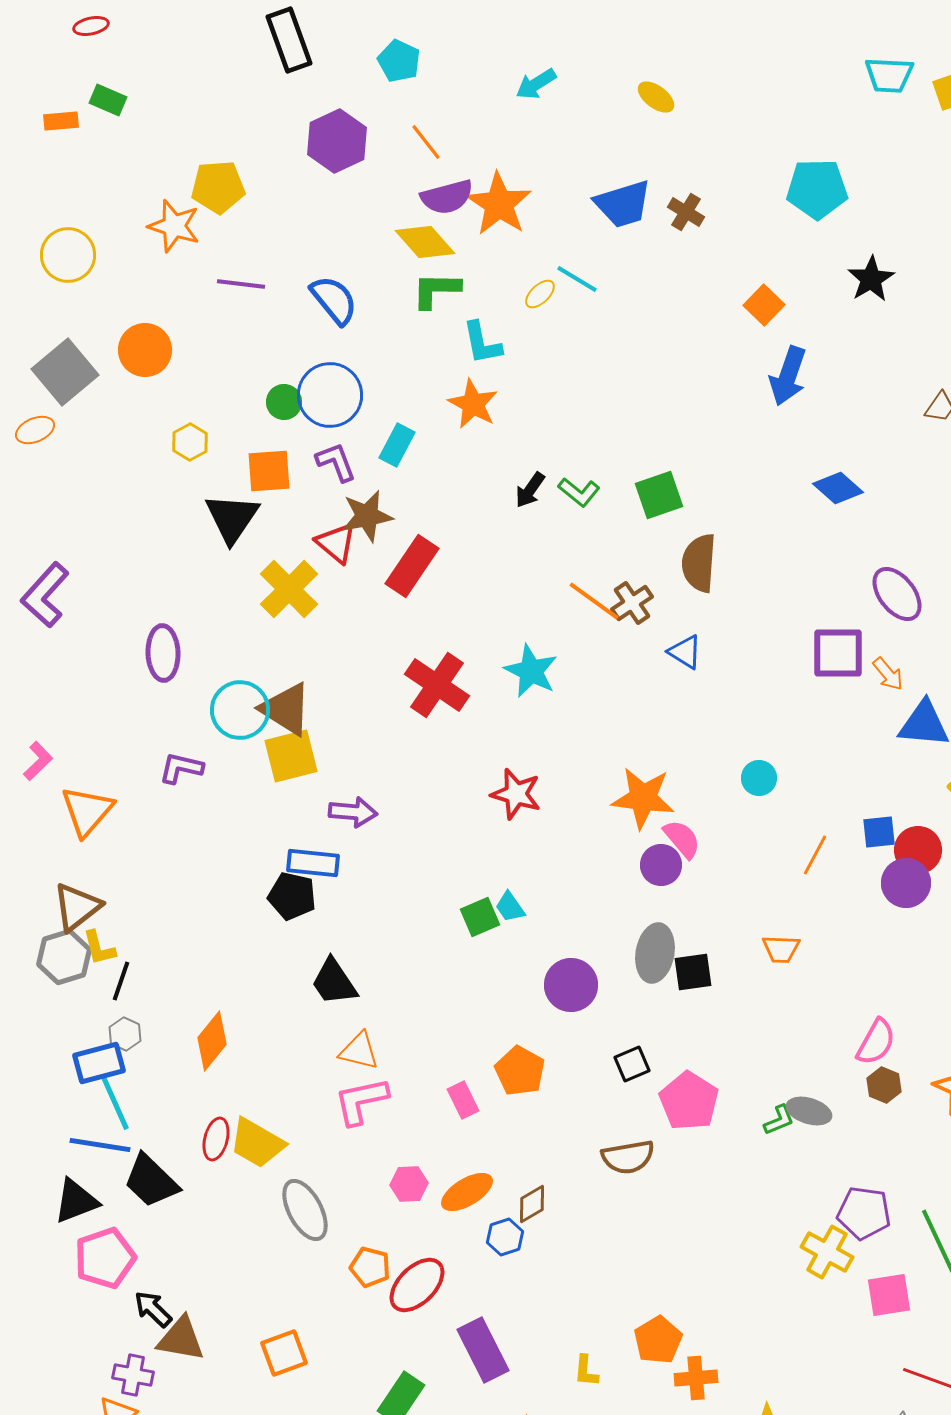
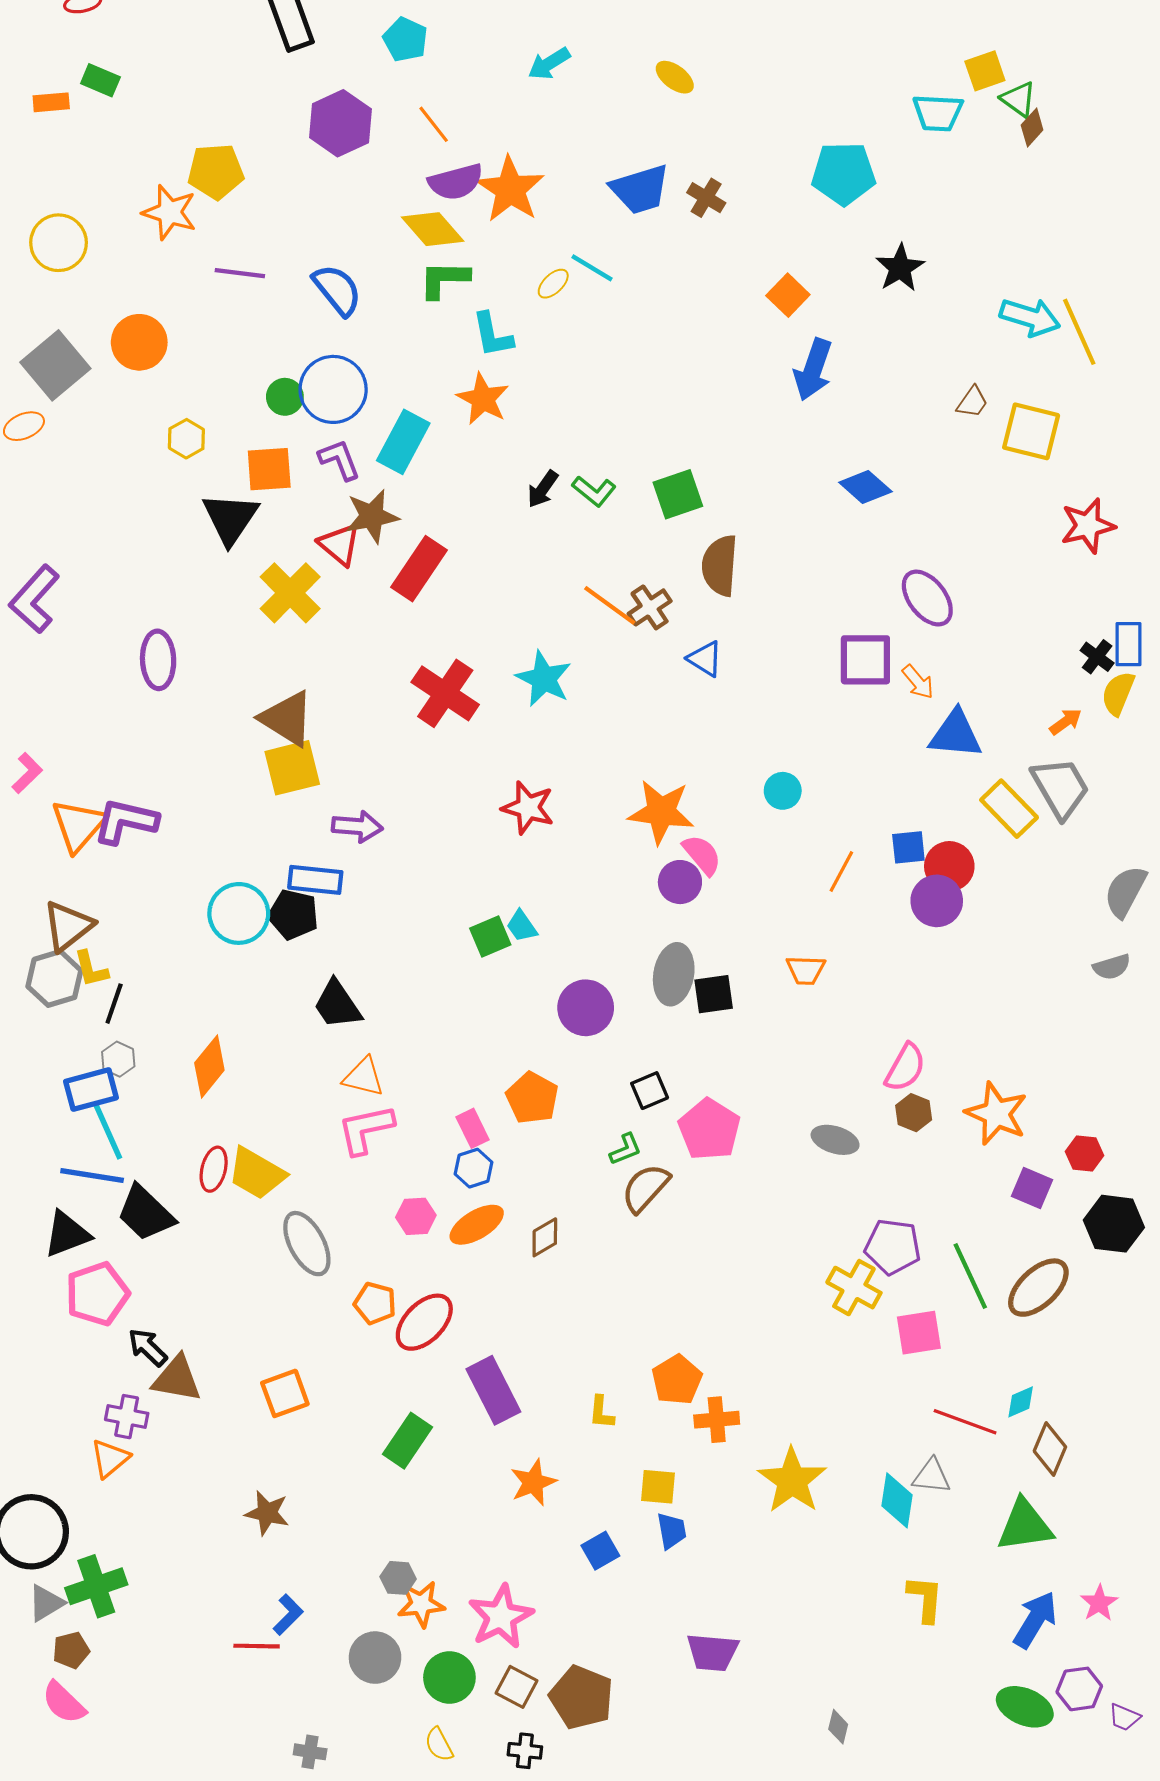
cyan trapezoid: (889, 75) -> (938, 113), moved
cyan rectangle: (397, 445) -> (403, 442), size x1.4
cyan circle: (240, 710) -> (239, 913), moved
purple L-shape: (181, 768) -> (126, 821), moved, size x1.4
green L-shape: (779, 1120) -> (625, 1149), moved
brown semicircle: (628, 1157) -> (645, 1188), turned 142
blue hexagon: (505, 1237) -> (474, 1168), moved

